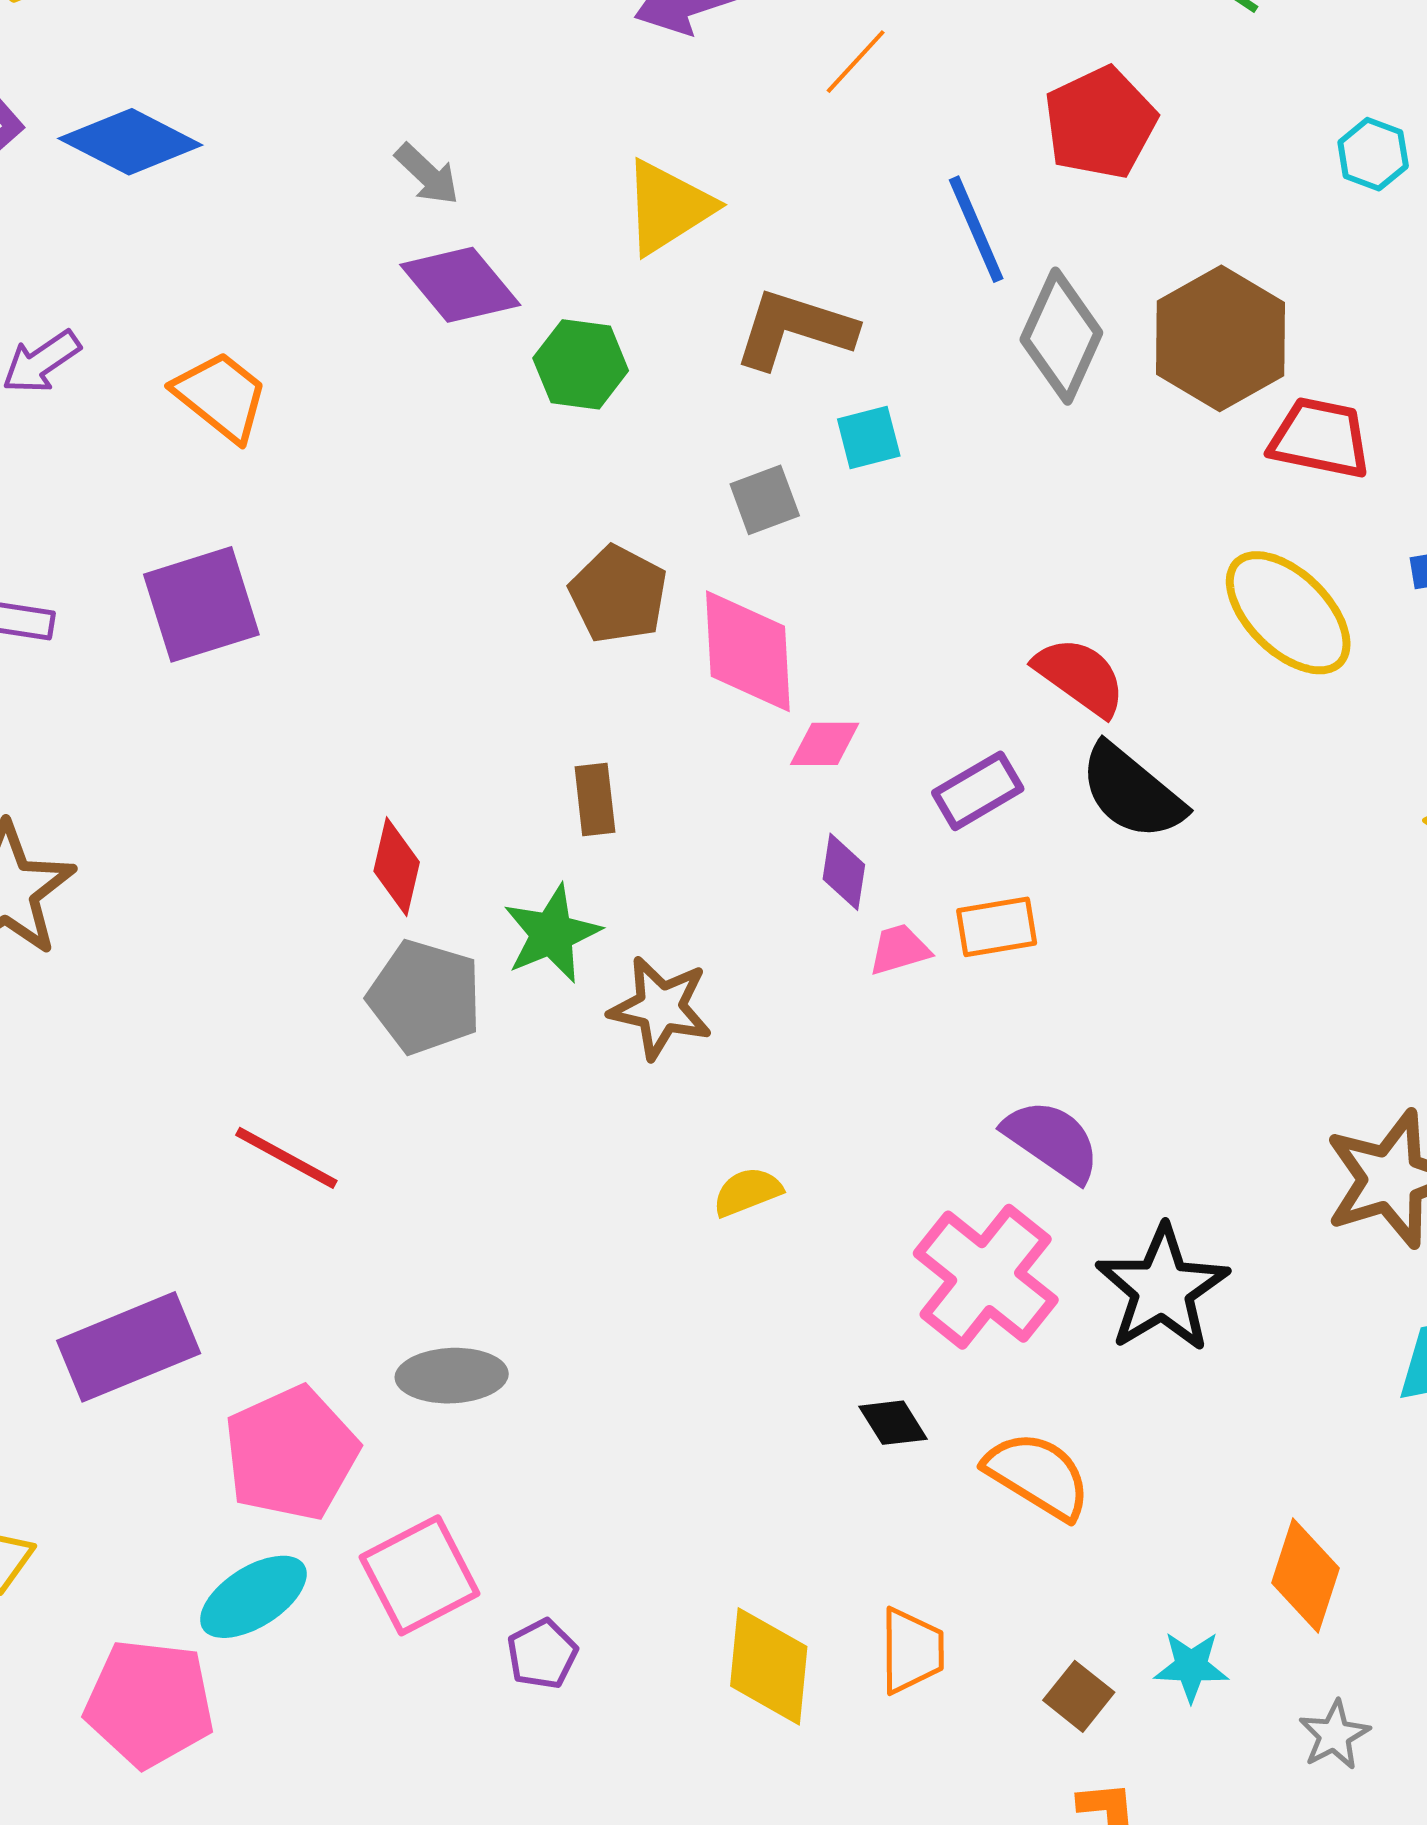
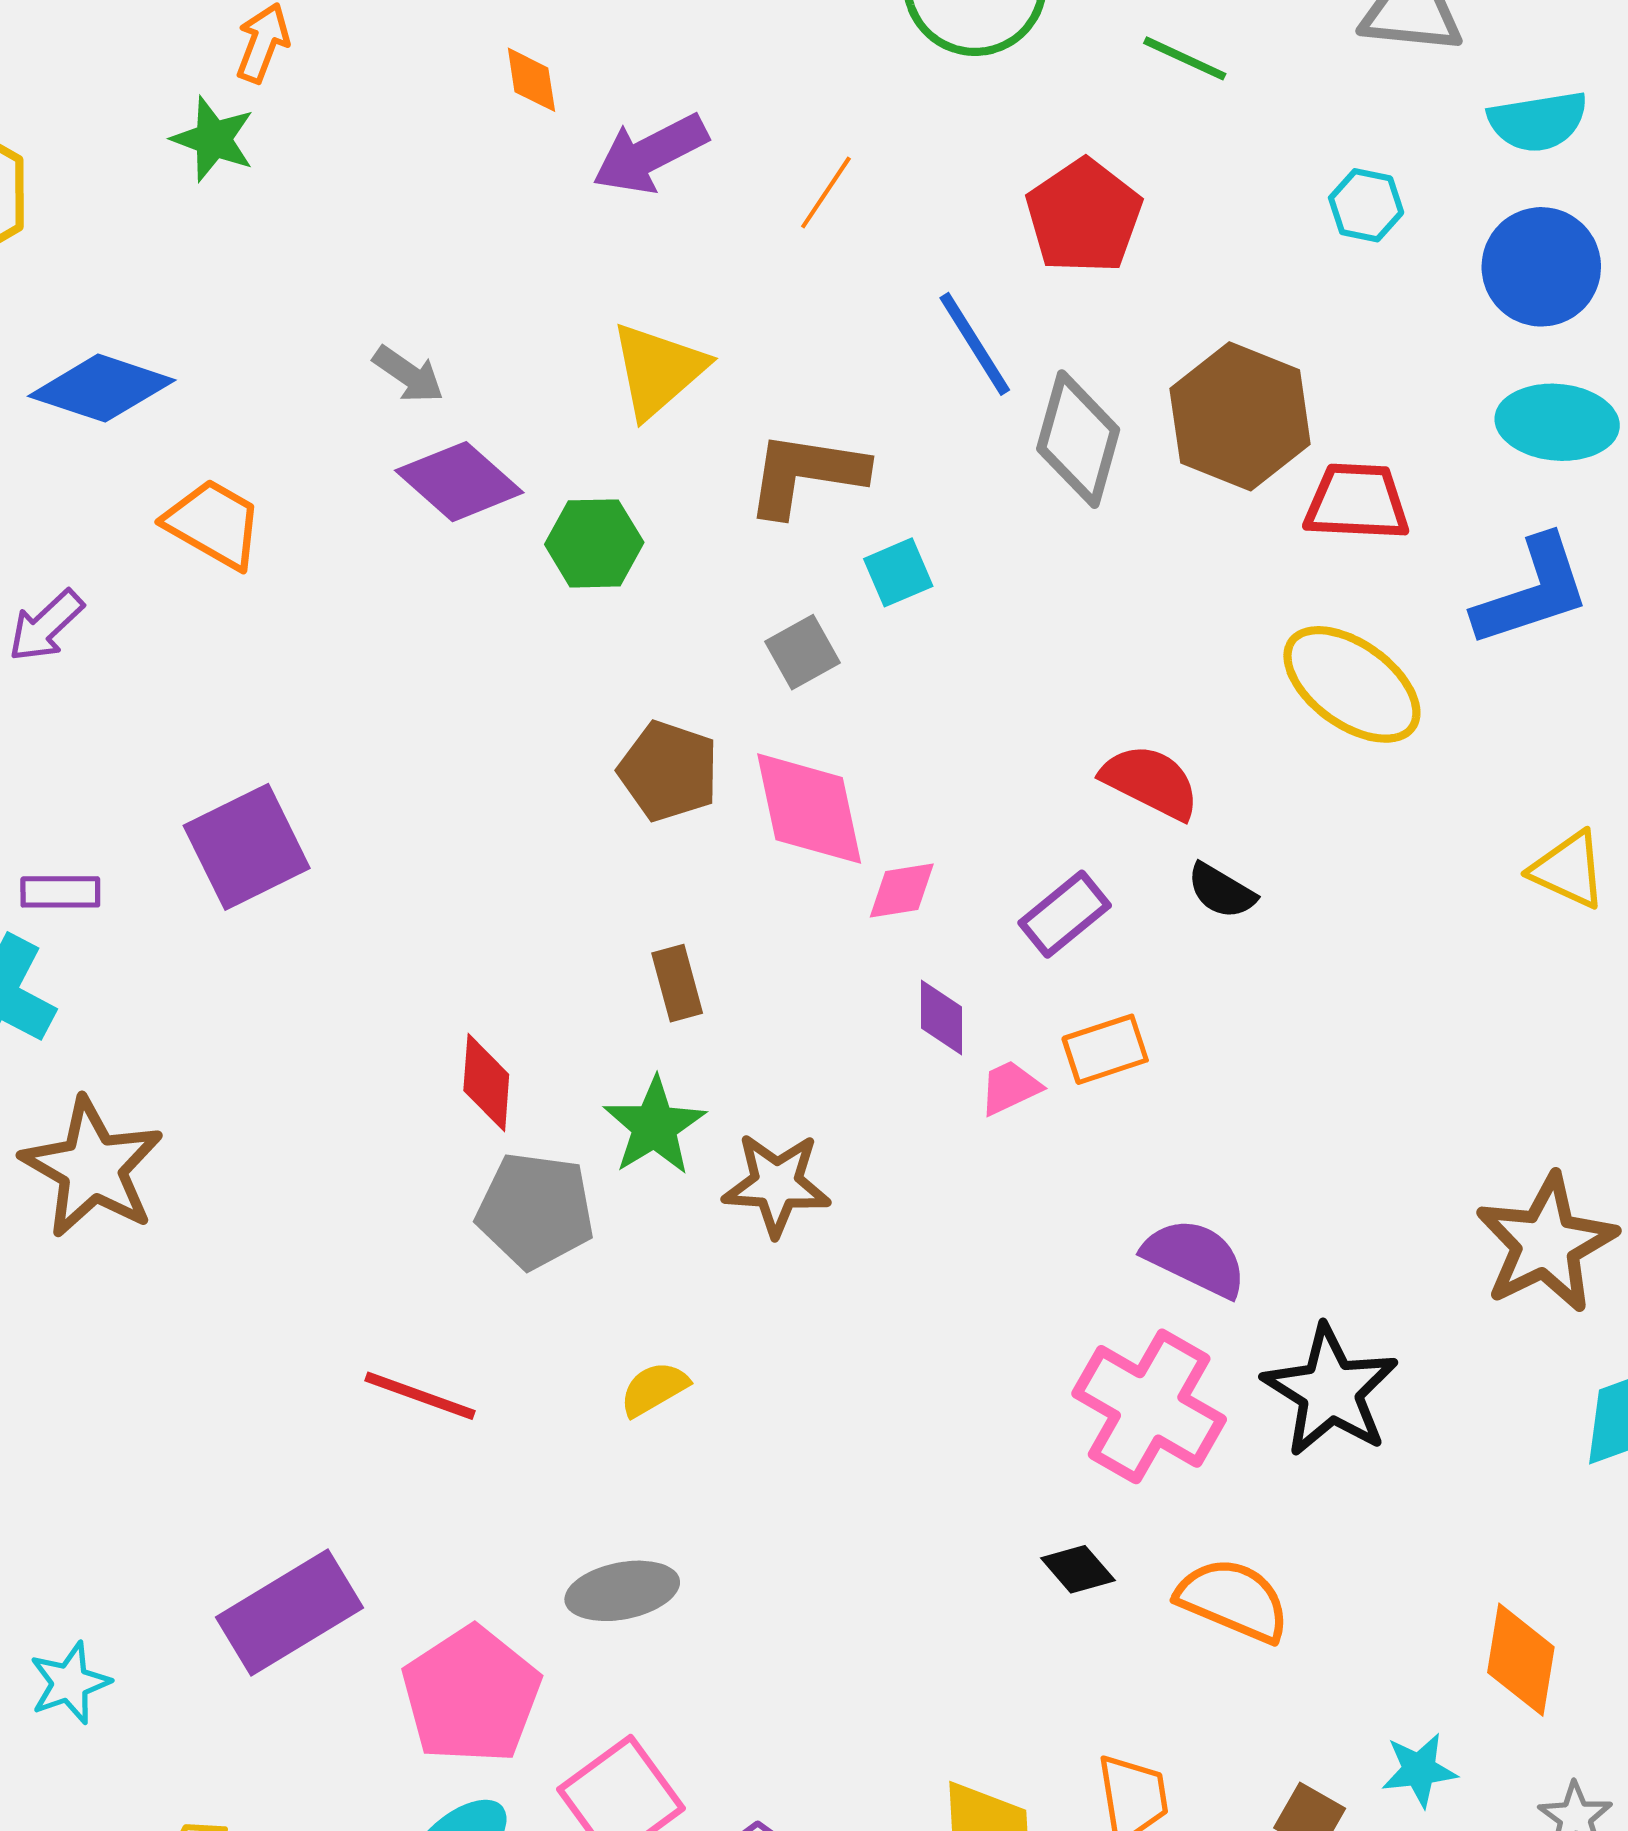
orange trapezoid: (221, 396) -> (214, 524), moved
black semicircle: (1132, 792) -> (1221, 891), size x0.6
yellow semicircle: (747, 1192) -> (654, 1389), moved

